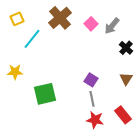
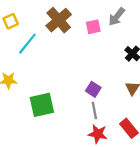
pink square: (91, 24) -> (93, 27), turned 32
gray arrow: (112, 26) -> (117, 17), moved

